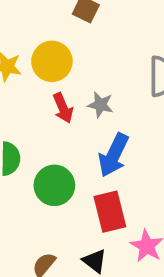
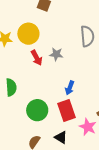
blue arrow: (113, 155) -> (70, 88), moved, size x0.6
green circle: (54, 185) -> (37, 110), moved

